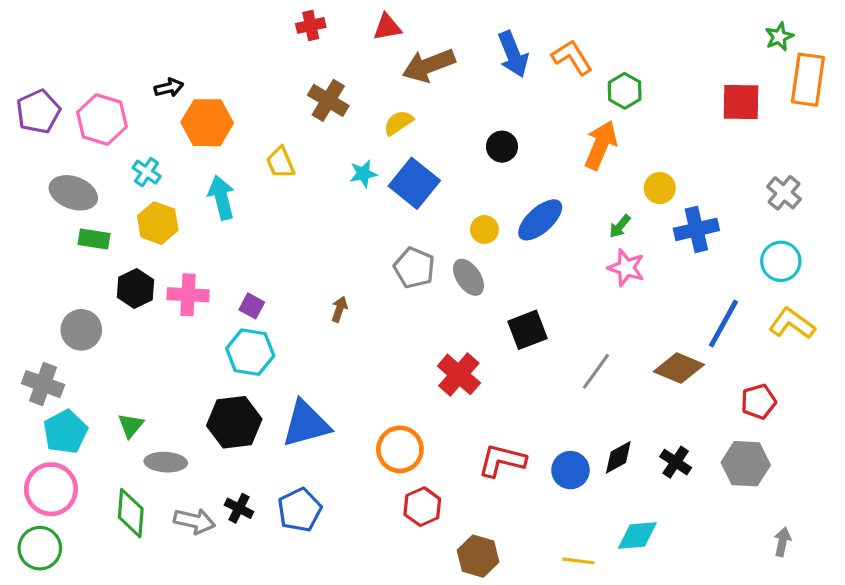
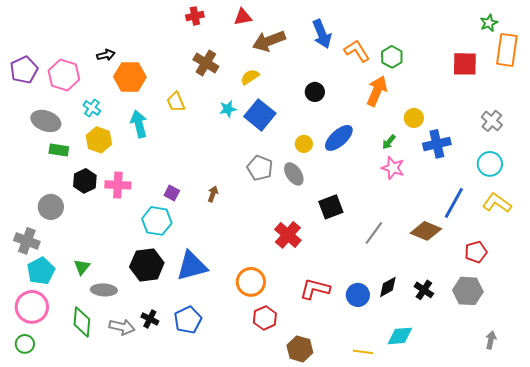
orange L-shape: (572, 57) -> (357, 51), moved
purple square: (252, 306) -> (172, 193), moved
green circle: (40, 548) -> (25, 344), size x0.7

